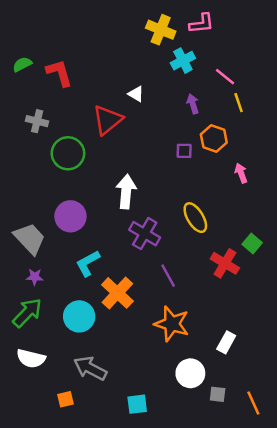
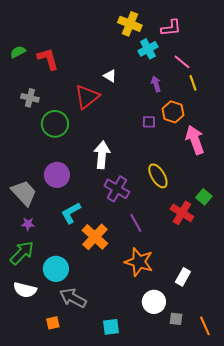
pink L-shape: (201, 23) -> (171, 28), moved
pink arrow: (241, 173) -> (195, 140), size x1.8
cyan circle: (79, 316) -> (56, 269), moved

